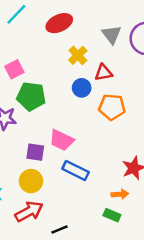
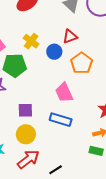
yellow cross: (78, 55) -> (31, 41), moved
orange pentagon: (112, 107) -> (82, 63), turned -30
pink trapezoid: (62, 140) -> (64, 93), moved, turned 50

